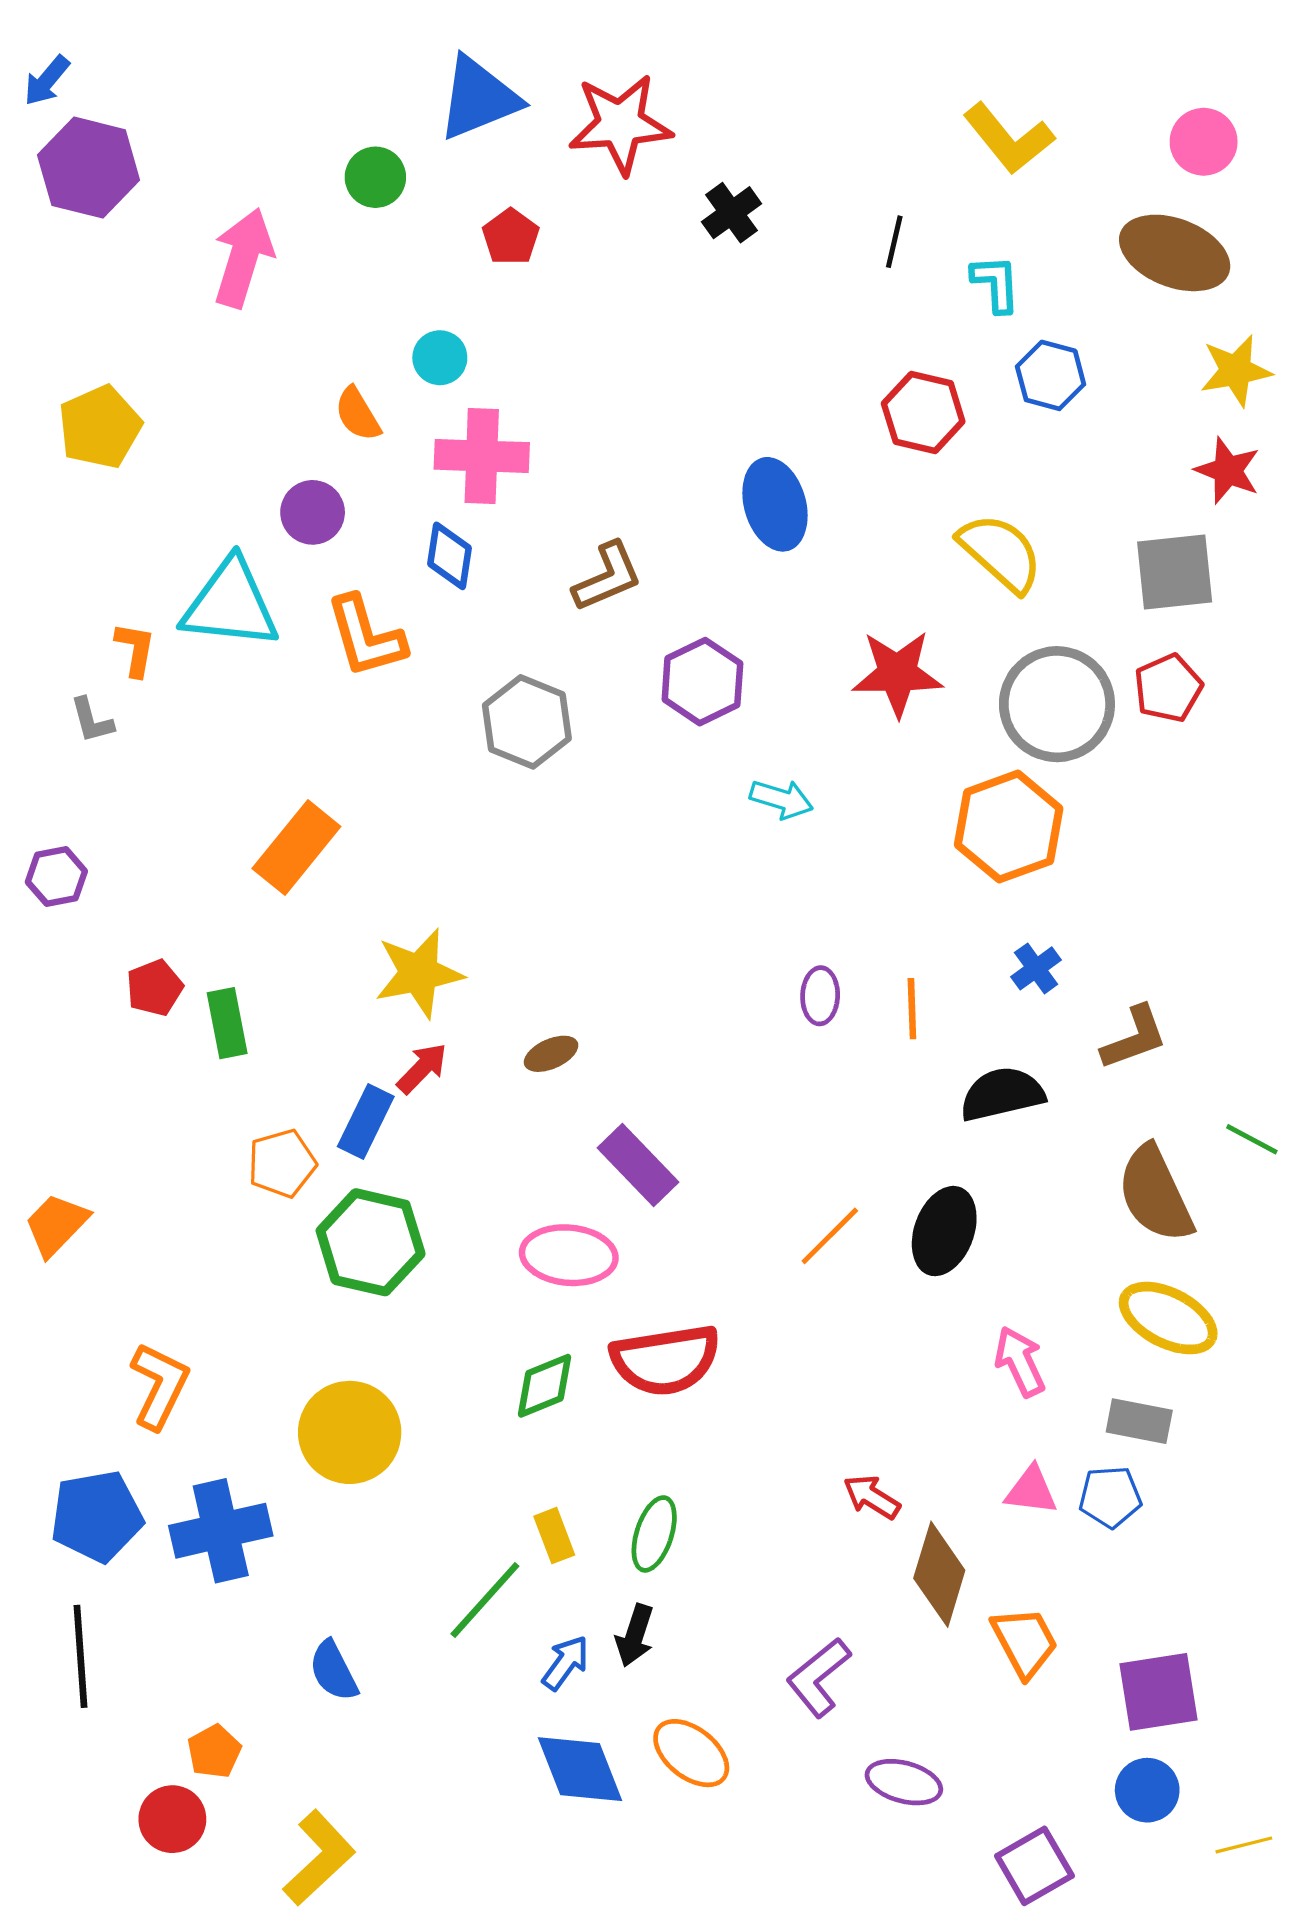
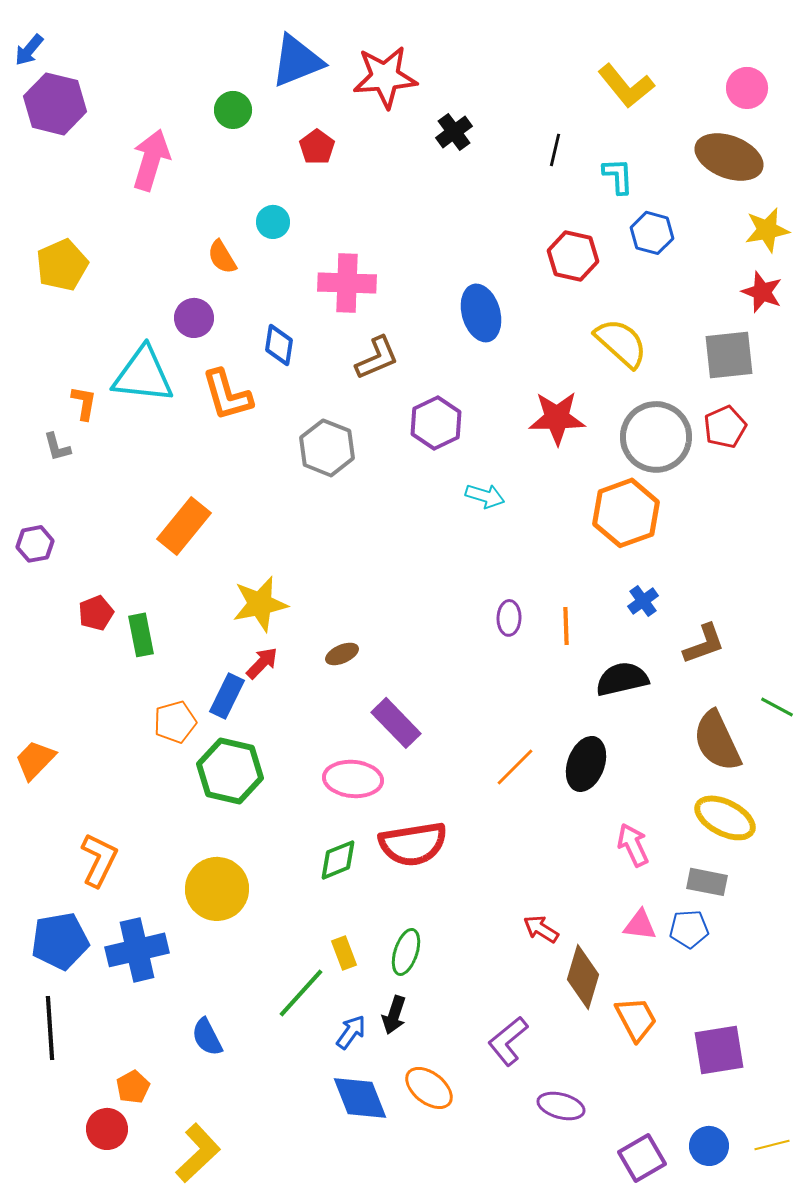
pink cross: (482, 456) -> (347, 283), moved
blue circle: (1147, 1790) -> (709, 1146), moved

